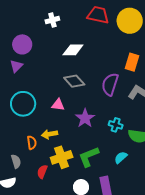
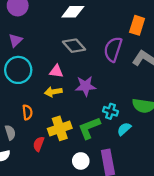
purple triangle: (16, 66) -> (16, 40), moved
purple star: (85, 118) -> (86, 86), turned 30
cyan cross: (116, 125) -> (110, 111), moved
yellow arrow: (49, 134) -> (53, 92), moved

